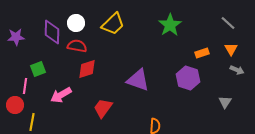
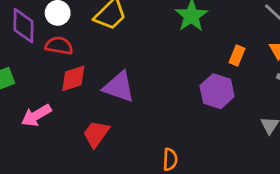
orange rectangle: (202, 53) -> (237, 56), turned -48
purple triangle: (138, 80) -> (119, 87), moved

